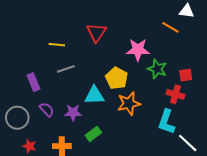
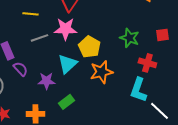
pink star: (138, 50) -> (65, 29), moved
red square: (186, 75) -> (162, 35), moved
cyan triangle: (94, 95) -> (67, 64), turned -40
purple semicircle: (47, 110) -> (20, 69), moved

